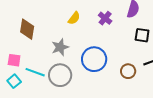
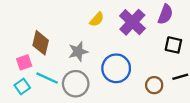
purple cross: (105, 18) -> (132, 22), size x1.6
brown diamond: (27, 29) -> (41, 43), moved
pink square: (14, 60) -> (24, 62), turned -32

